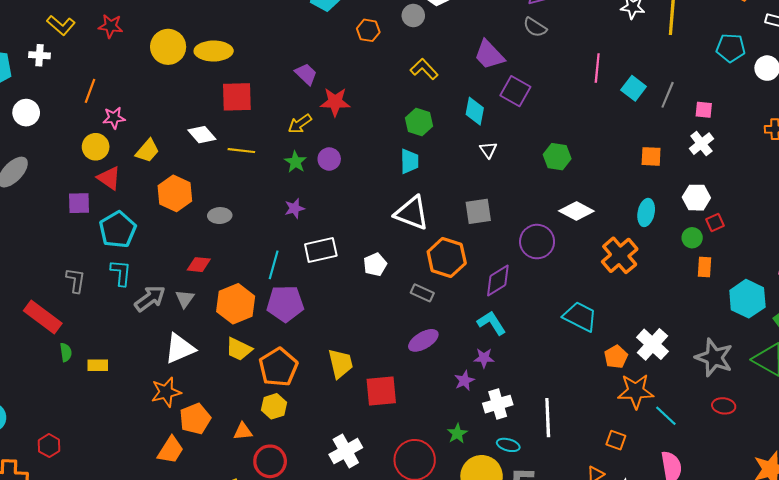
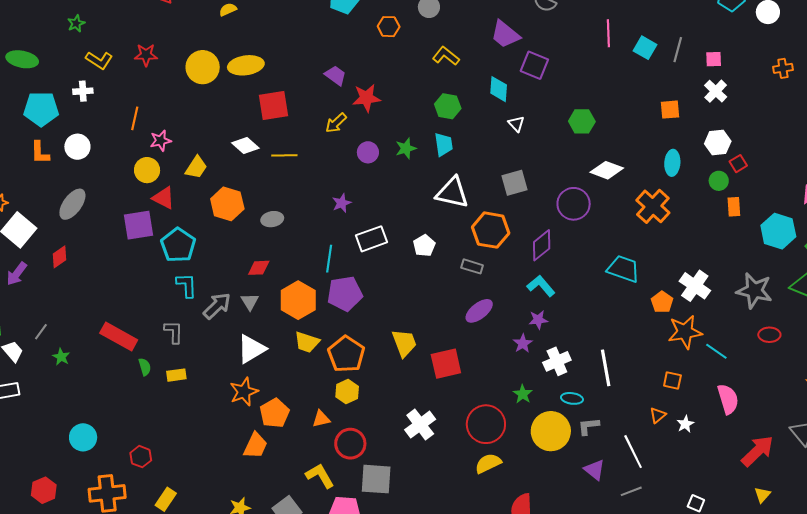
green star: (295, 162) -> (406, 148), moved, turned 30
purple square: (79, 203) -> (139, 225), size x1.4
gray L-shape: (76, 280) -> (174, 332), moved

